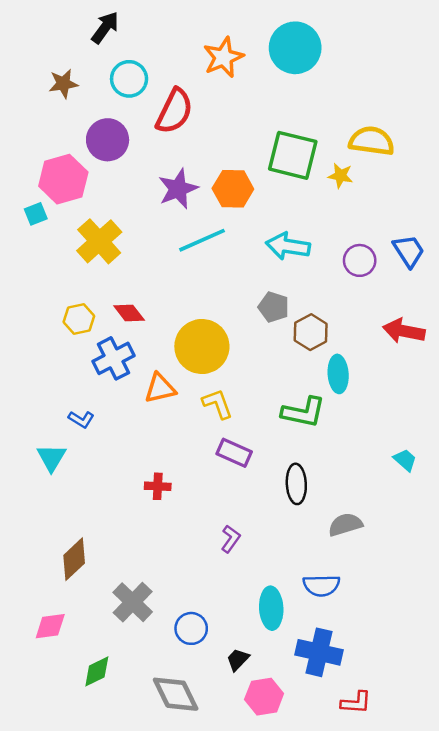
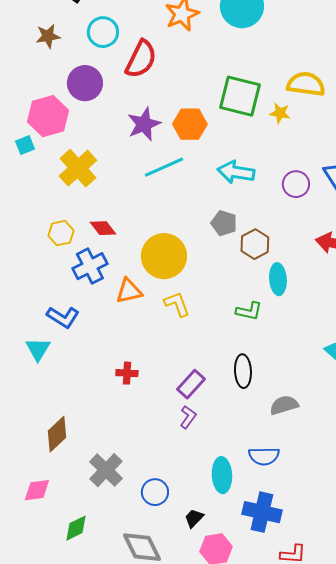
green L-shape: (303, 412) -> (249, 311), size x0.7
blue L-shape: (81, 419) -> (63, 317), size x1.5
purple rectangle: (234, 453) -> (191, 384), moved, turned -72

